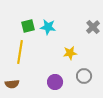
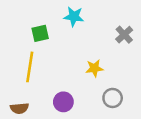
cyan star: (48, 27) -> (74, 16), moved
purple circle: (55, 82) -> (63, 102), moved

